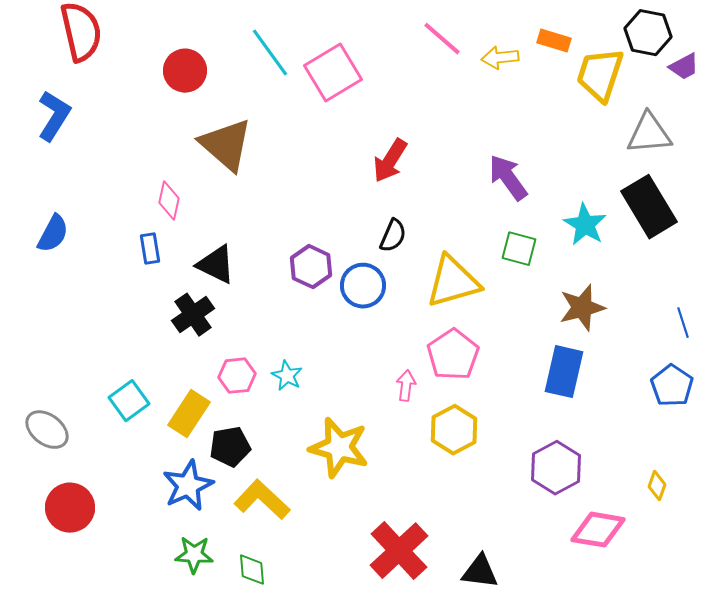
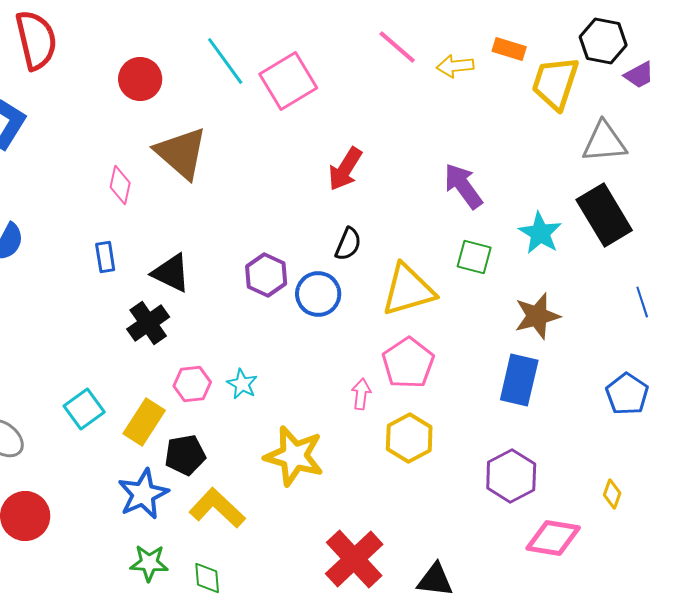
pink diamond: (169, 201) -> (120, 185), moved
blue line: (683, 323) -> (642, 302), moved

